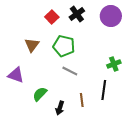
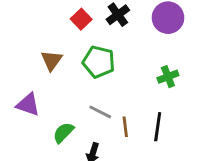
green cross: (114, 64) -> (168, 77), moved
gray line: (70, 71) -> (100, 112), moved
brown line: (82, 100) -> (125, 127), moved

